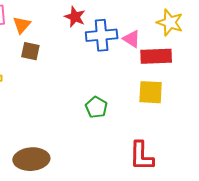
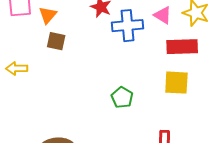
pink triangle: (132, 39) -> (163, 15), moved

